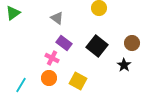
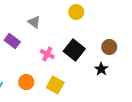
purple rectangle: (64, 43) -> (12, 41), moved
pink cross: (52, 58) -> (47, 54), moved

